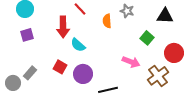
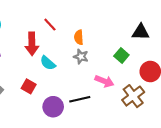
gray star: (127, 11) -> (81, 57), moved
purple circle: (83, 74) -> (53, 107), moved
black line: (108, 90) -> (80, 99), moved

